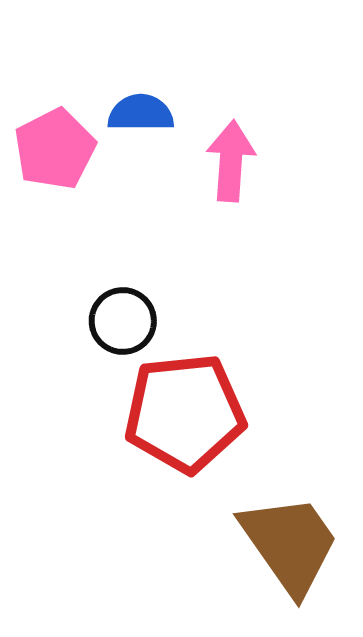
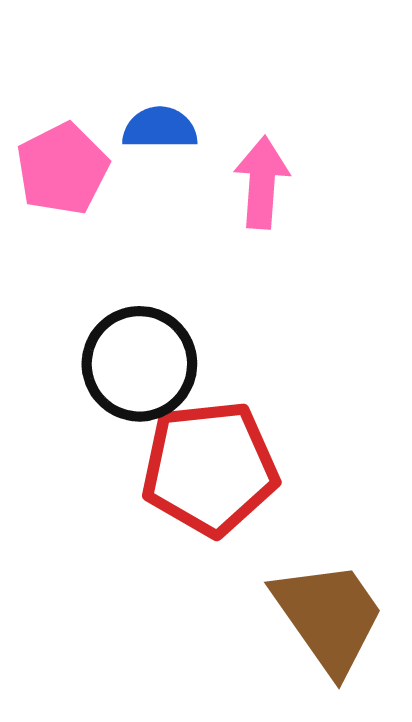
black circle: (123, 321) -> (139, 364), size x1.5

